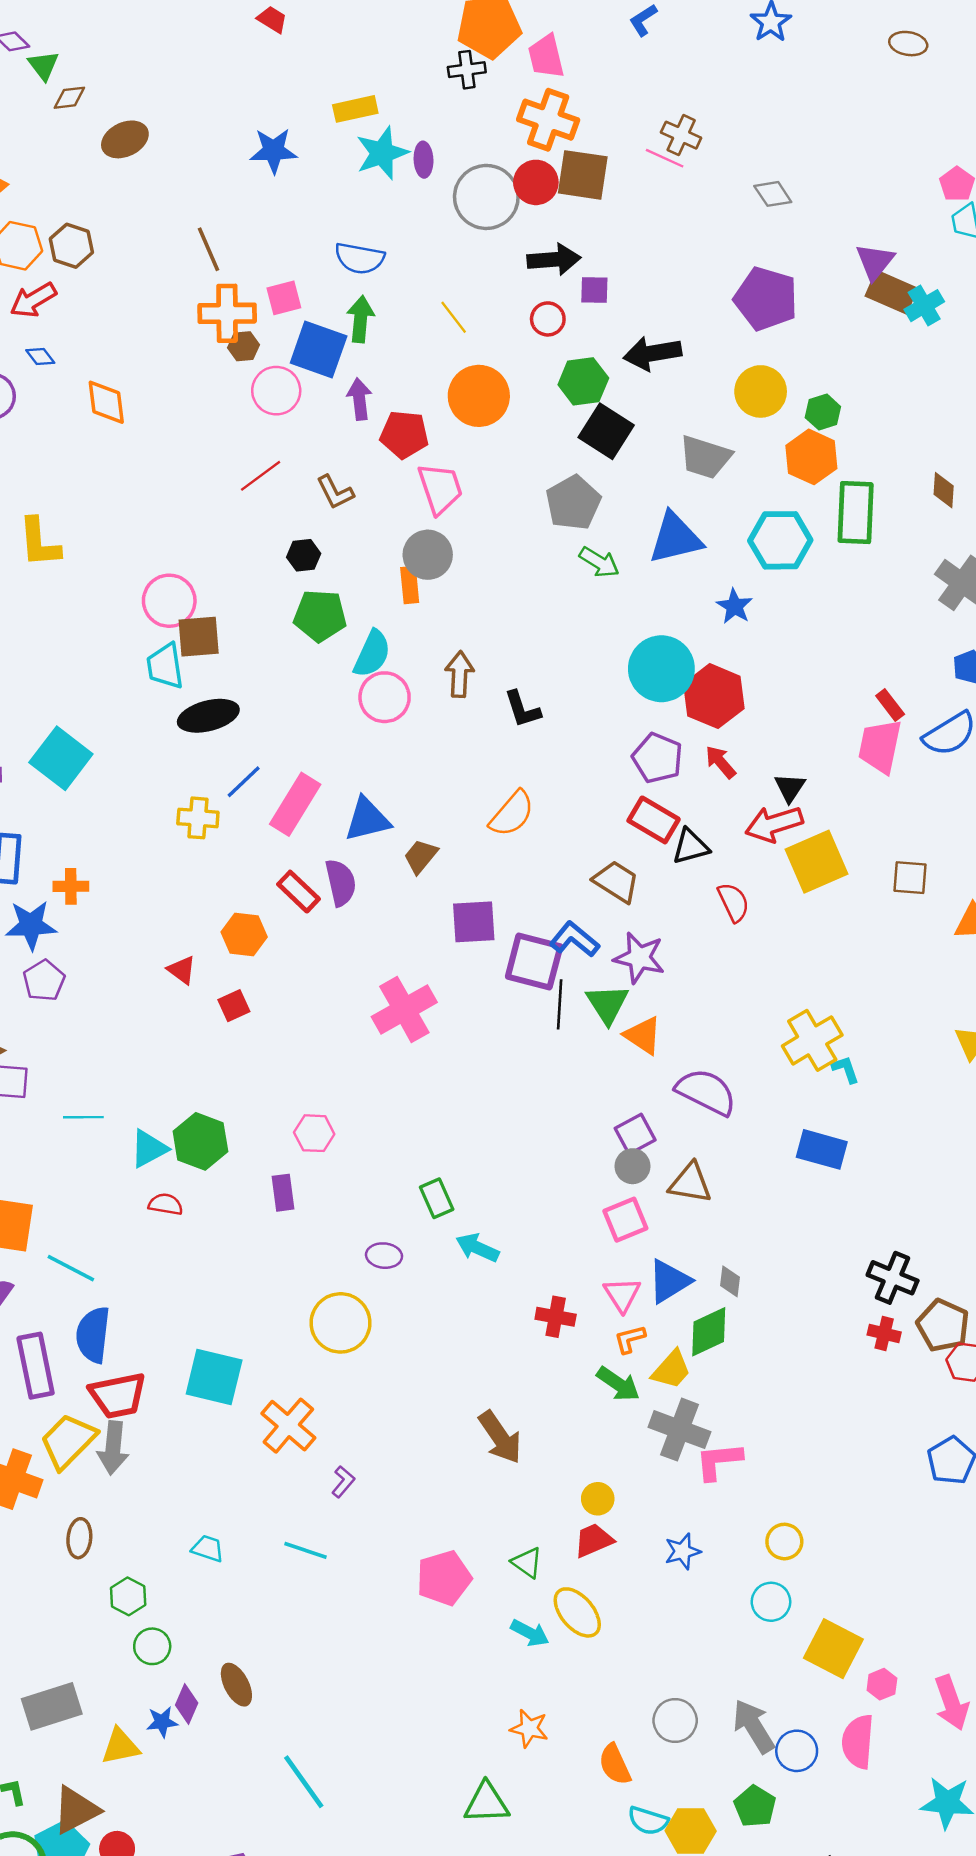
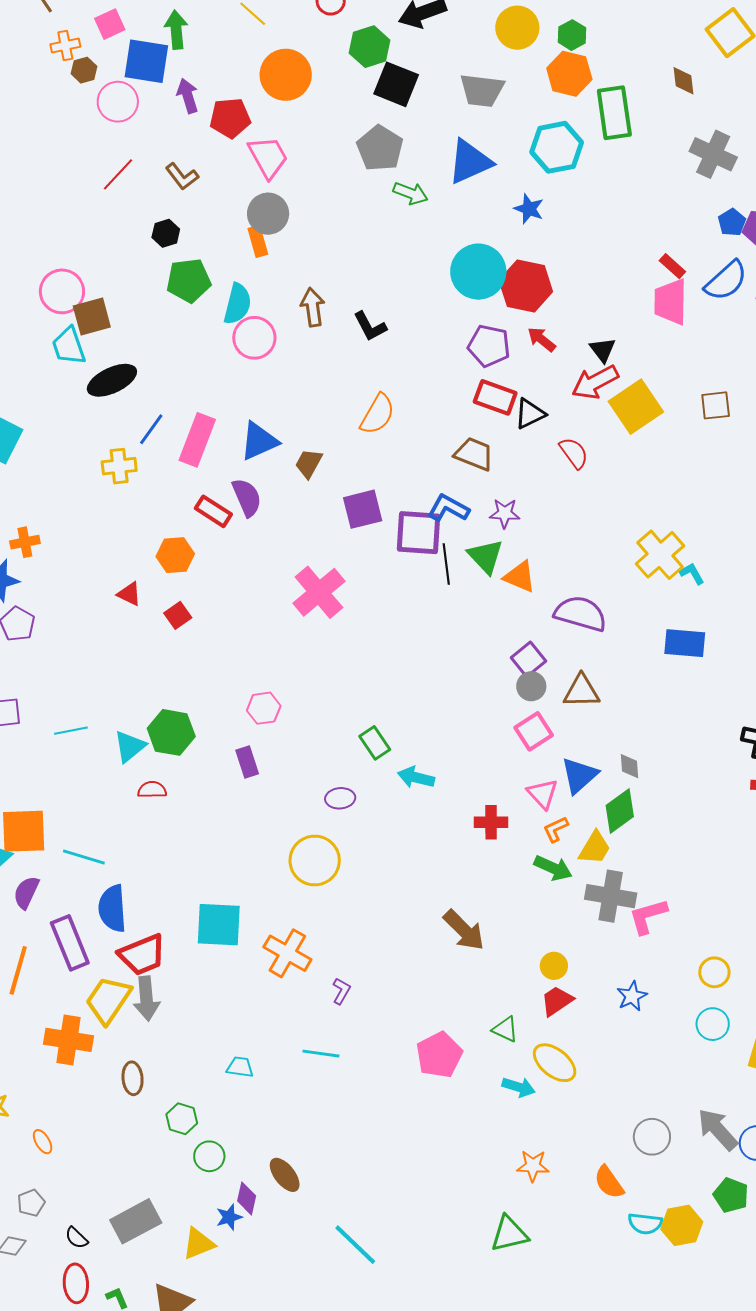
orange cross: (227, 313) -> (65, 45), size x0.6
purple star: (639, 958) -> (505, 513), size x0.7

